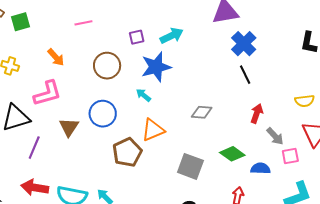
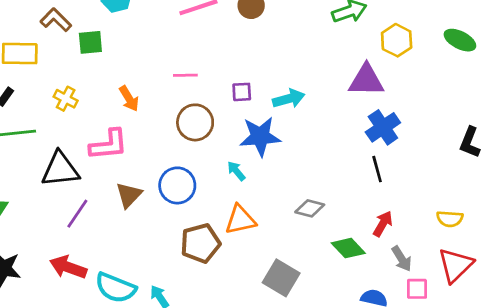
pink line: (83, 23) -> (185, 75), moved
green diamond: (232, 154) -> (348, 248), moved

